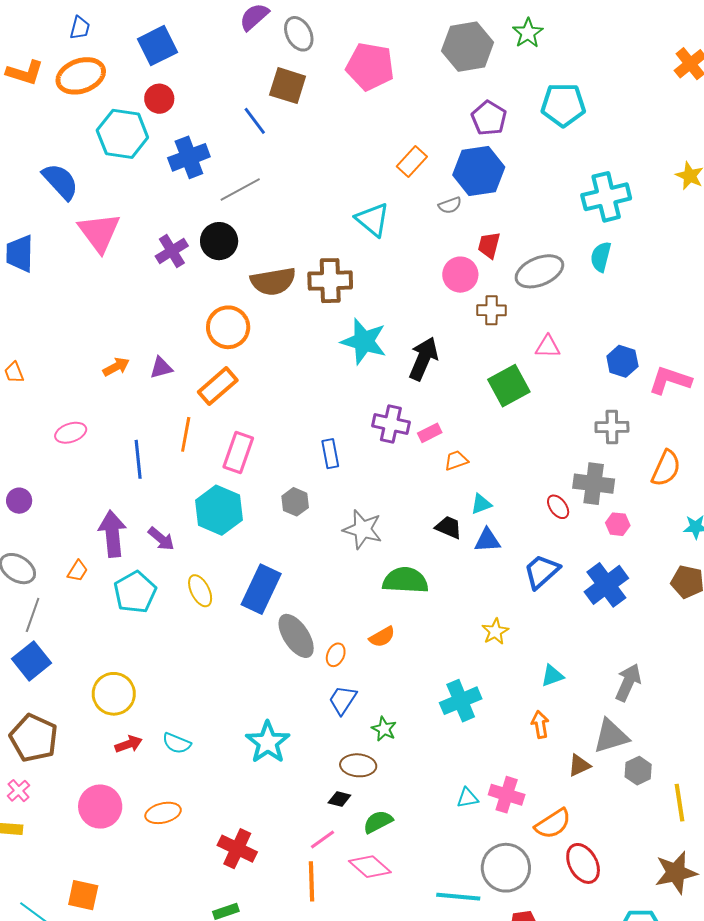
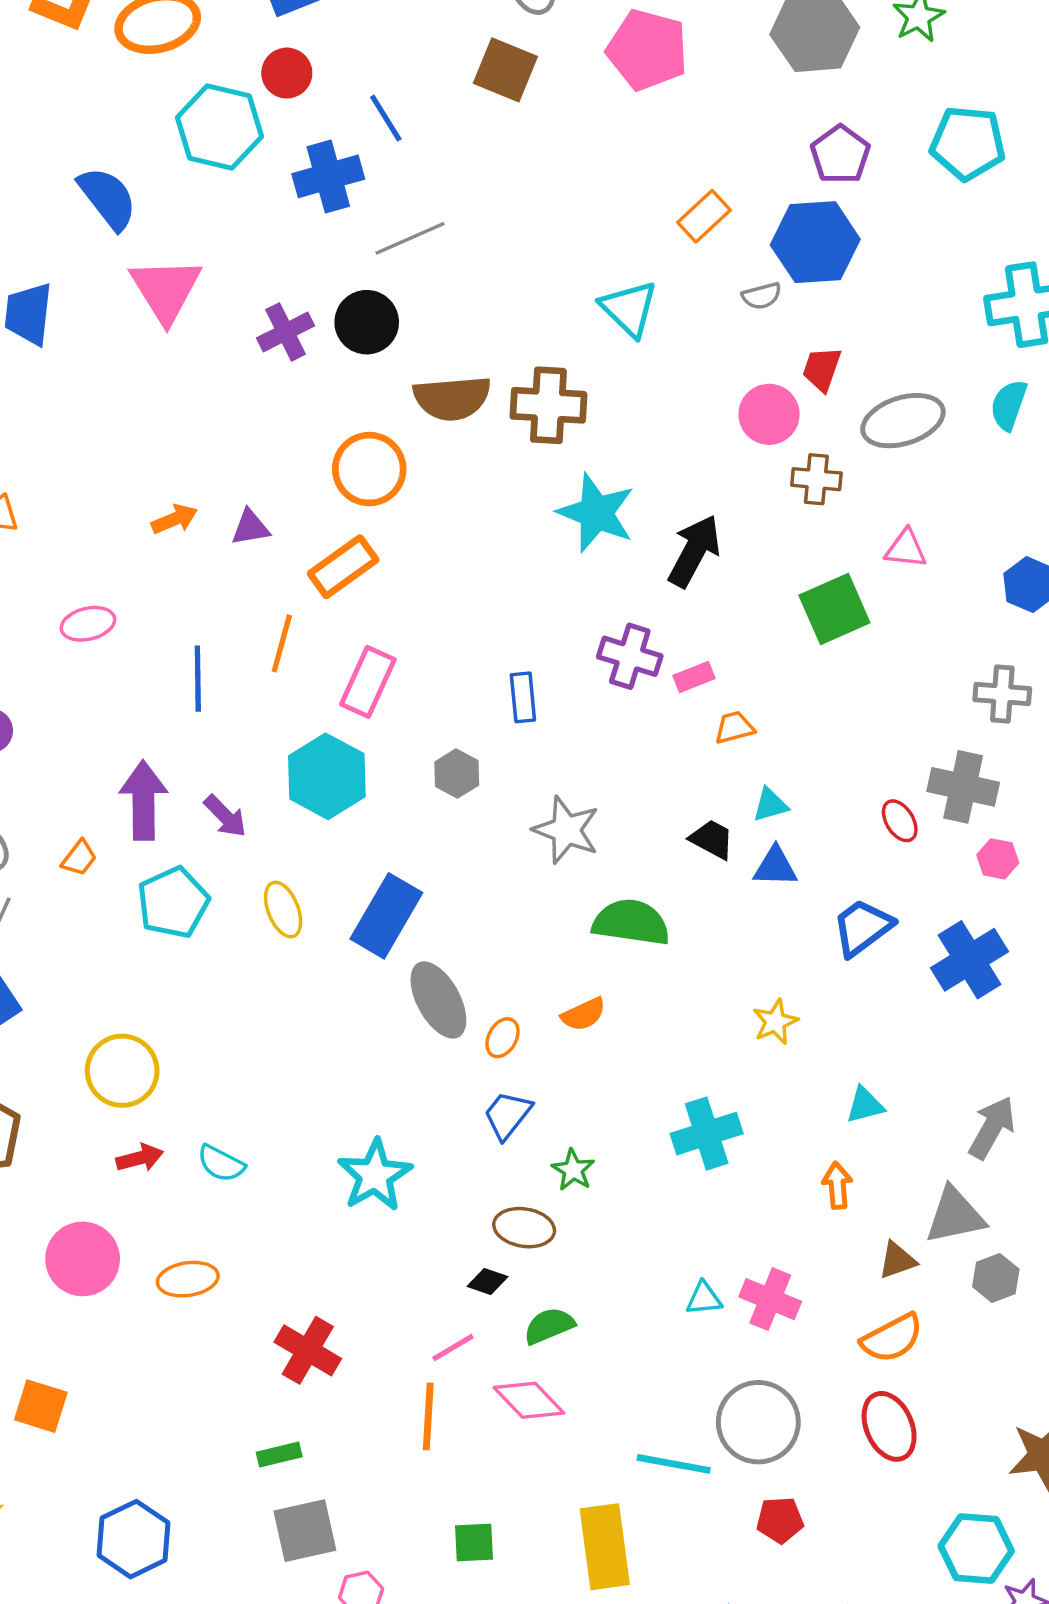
blue line: (255, 121) -> (386, 118), moved
orange semicircle: (553, 824) -> (892, 1338), moved

